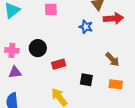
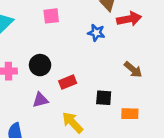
purple triangle: (15, 72) -> (40, 100), moved
orange rectangle: (116, 84) -> (130, 114), moved

